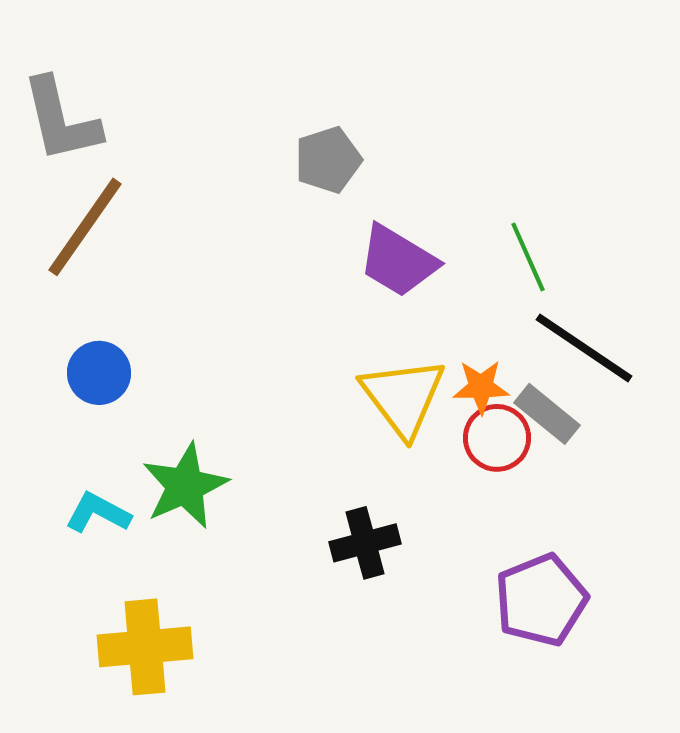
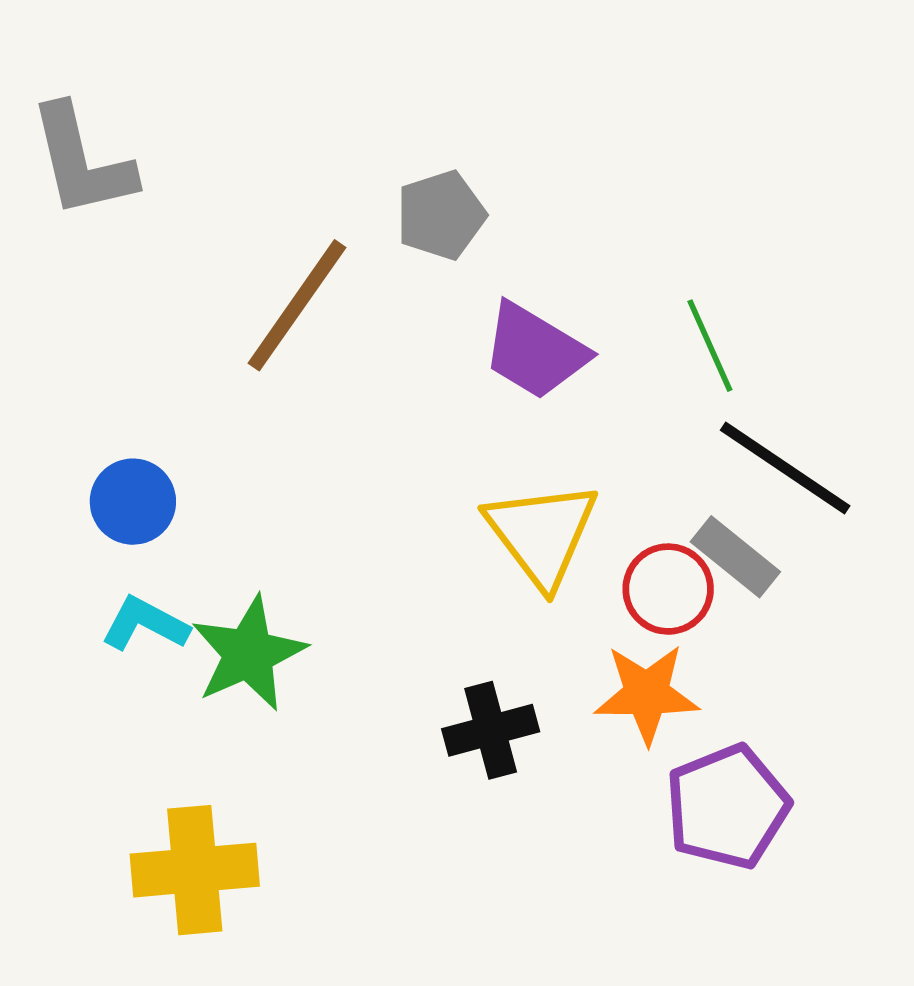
brown line: (85, 227) -> (297, 305), moved
orange star: (481, 387) -> (647, 694), moved, size x1.4
cyan L-shape: (98, 513) -> (145, 624), moved

